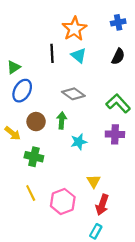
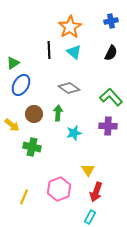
yellow line: (31, 193) -> (24, 197), moved, turned 49

